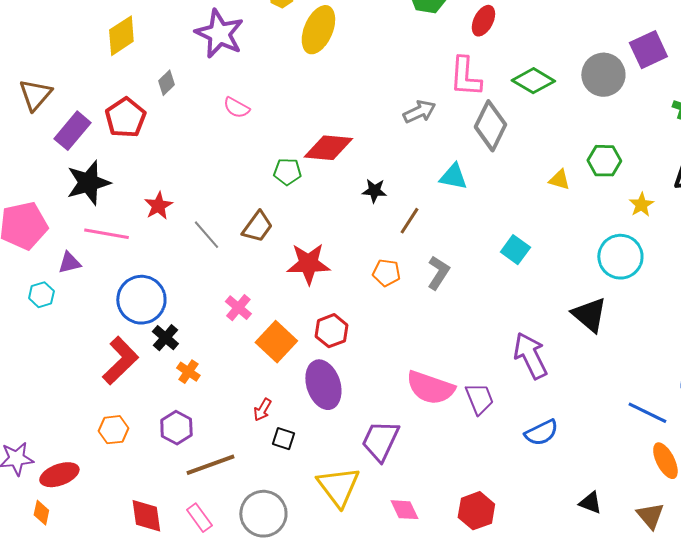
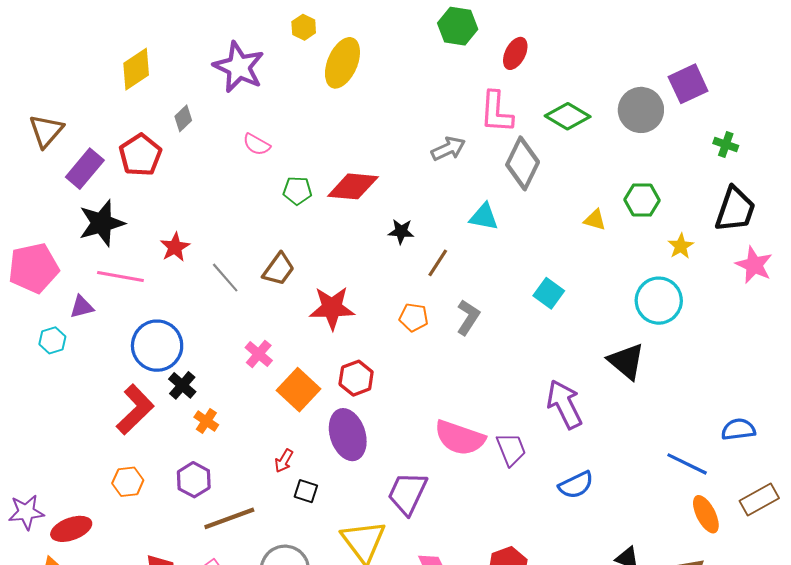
green pentagon: (287, 172) -> (297, 191), moved

